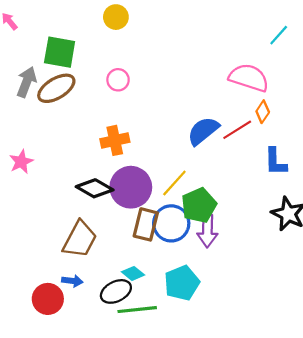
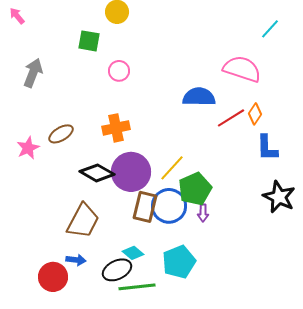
green square: (60, 52) -> (89, 41), moved, size x0.7
brown ellipse: (56, 88) -> (61, 134), moved, size x0.7
orange diamond: (263, 112) -> (255, 114), moved
blue semicircle: (203, 131) -> (199, 97), moved, turned 40
purple arrow: (207, 231) -> (203, 213), size x0.6

